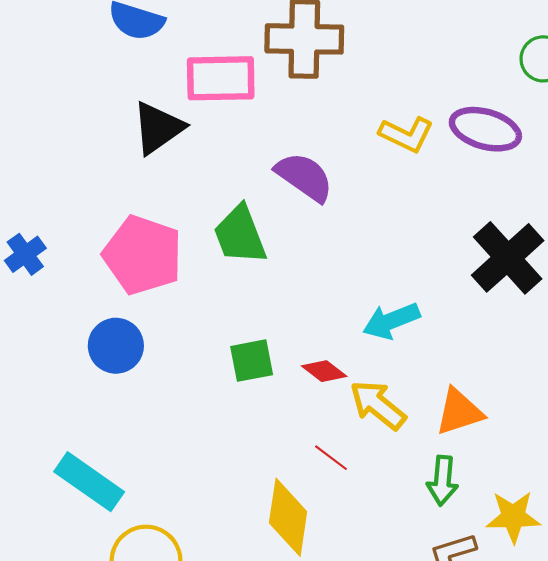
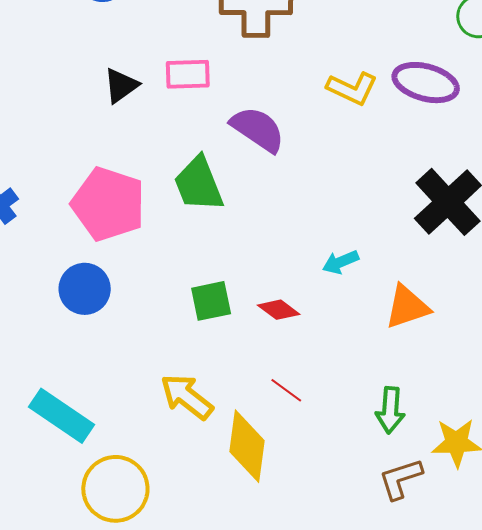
pink rectangle: (221, 78) -> (188, 74), moved, size x0.7
black triangle: (158, 128) -> (121, 86), size x0.7
cyan arrow: (391, 321) -> (340, 262), size x0.7
yellow arrow: (378, 405) -> (187, 397), moved
orange triangle: (459, 412) -> (407, 307), moved

